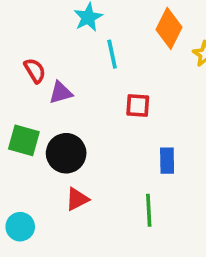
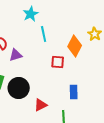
orange diamond: (169, 28) -> (75, 46), moved
red triangle: (77, 199) -> (41, 105), moved

